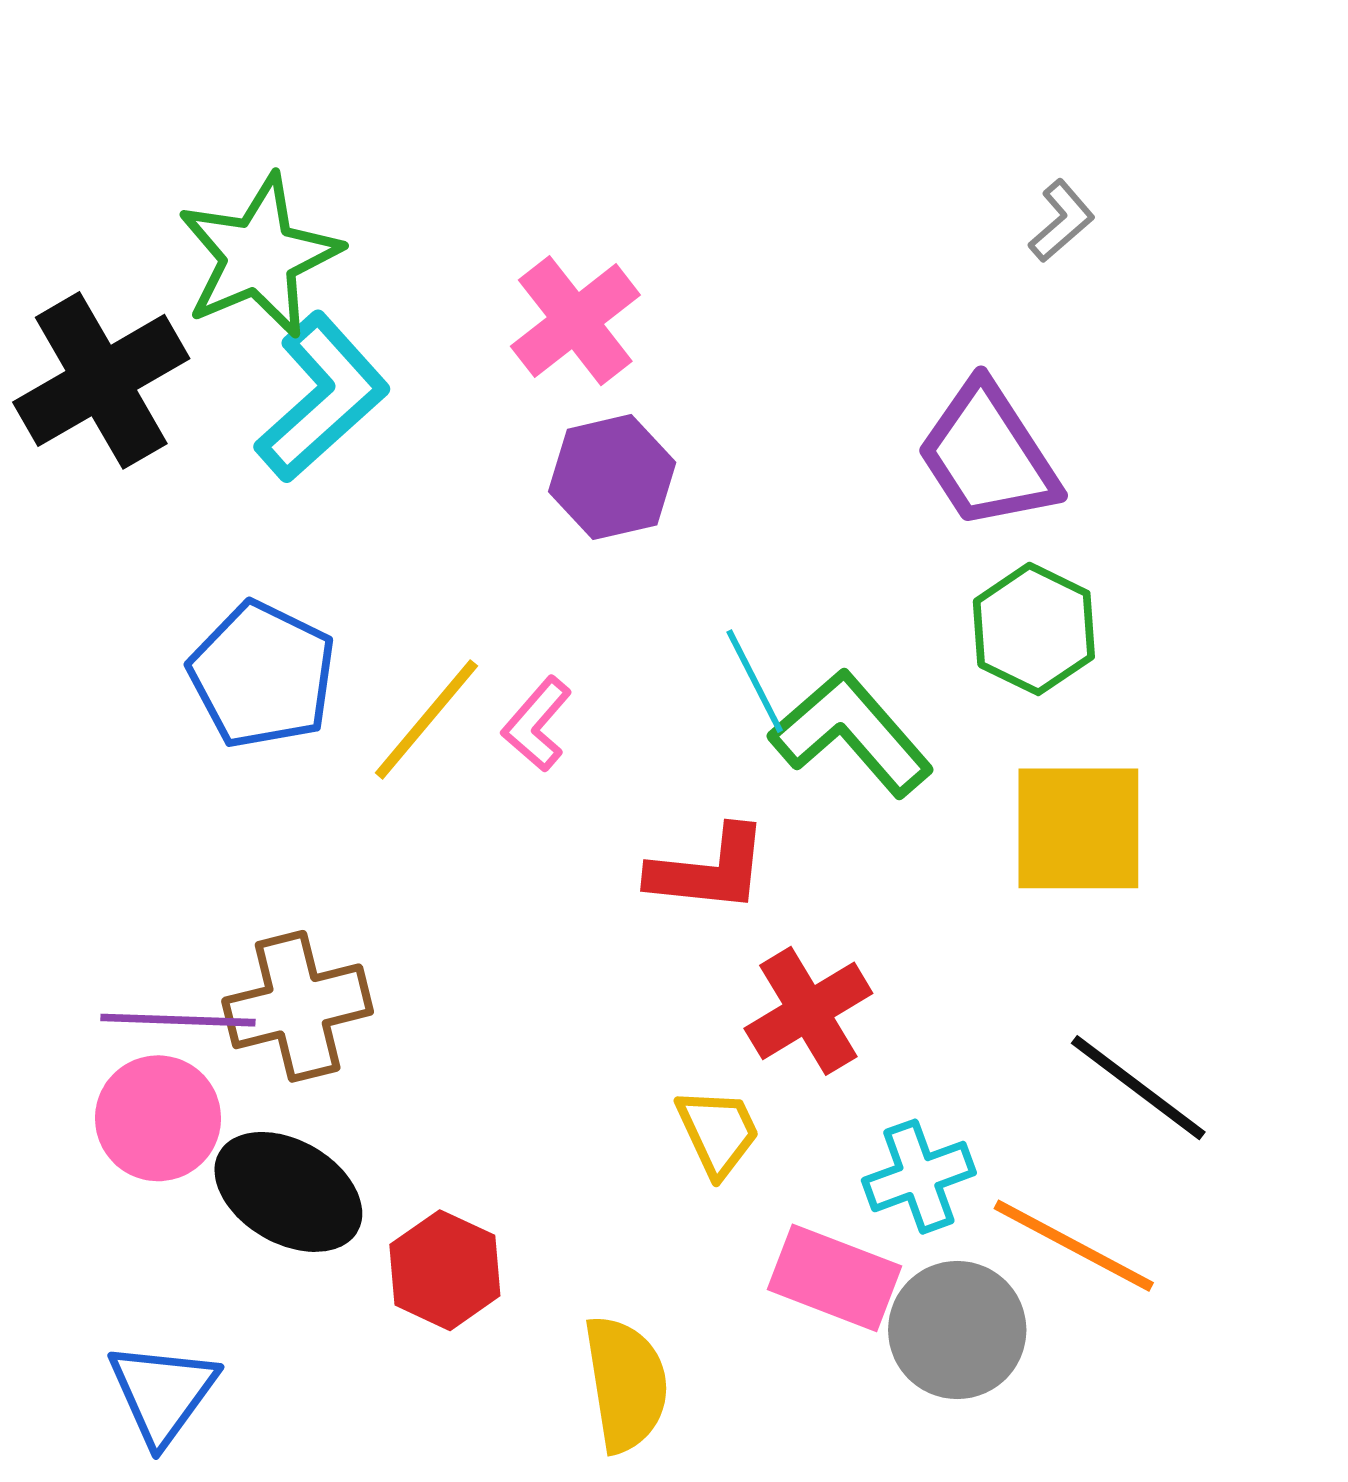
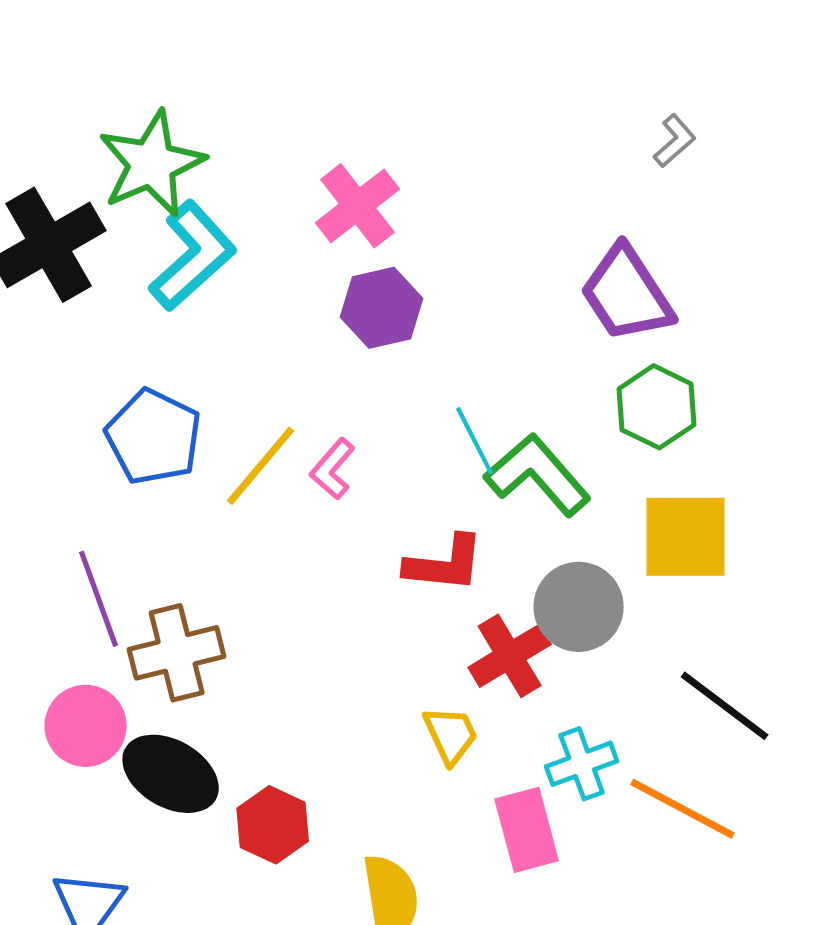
purple line: (178, 1020) -> (99, 599), moved, turned 68
pink rectangle: (835, 1278) -> (527, 830), turned 54
gray circle: (957, 1330) -> (579, 607), moved

